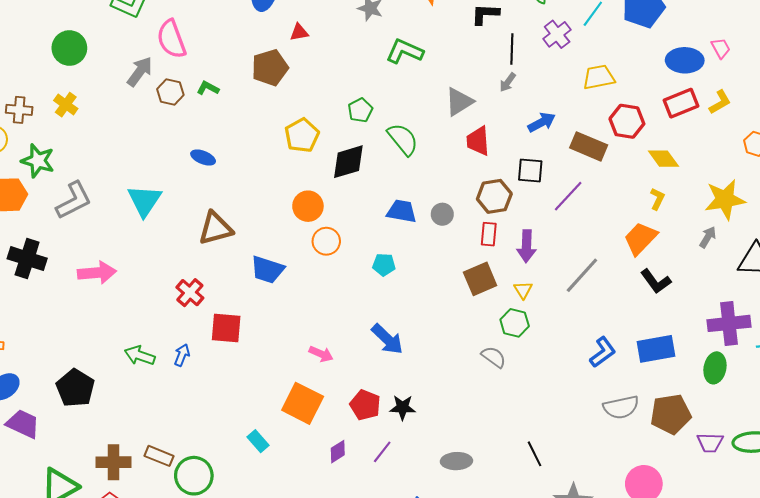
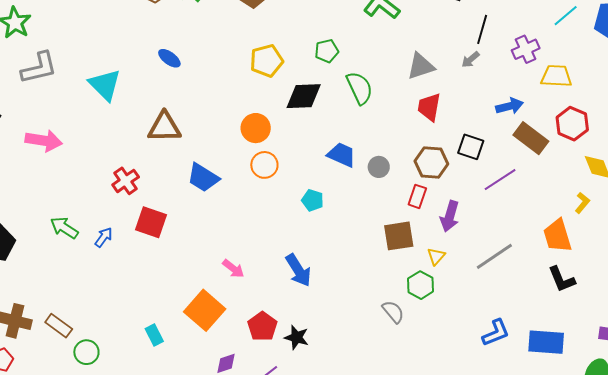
purple cross: (557, 34) -> (526, 49), moved
blue arrow: (542, 122) -> (510, 106), moved
cyan triangle: (145, 201) -> (105, 85), turned -33
orange trapezoid: (640, 238) -> (557, 236), turned -75
green circle: (194, 476) -> (86, 352), size x0.7

